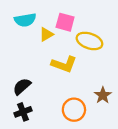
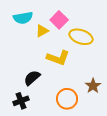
pink square: (65, 22) -> (59, 20), turned 30
black semicircle: (22, 86) -> (32, 78), moved

